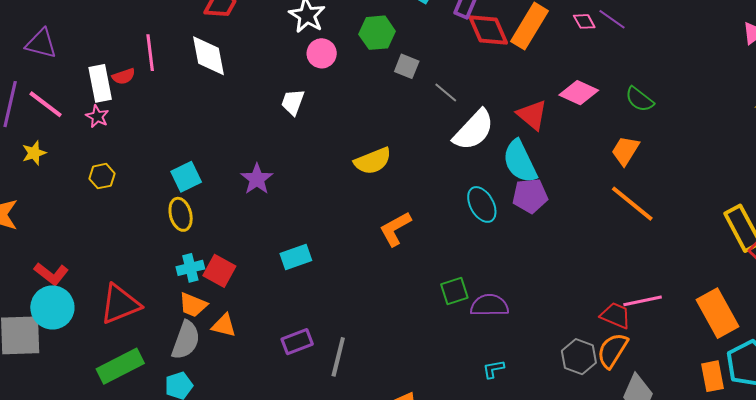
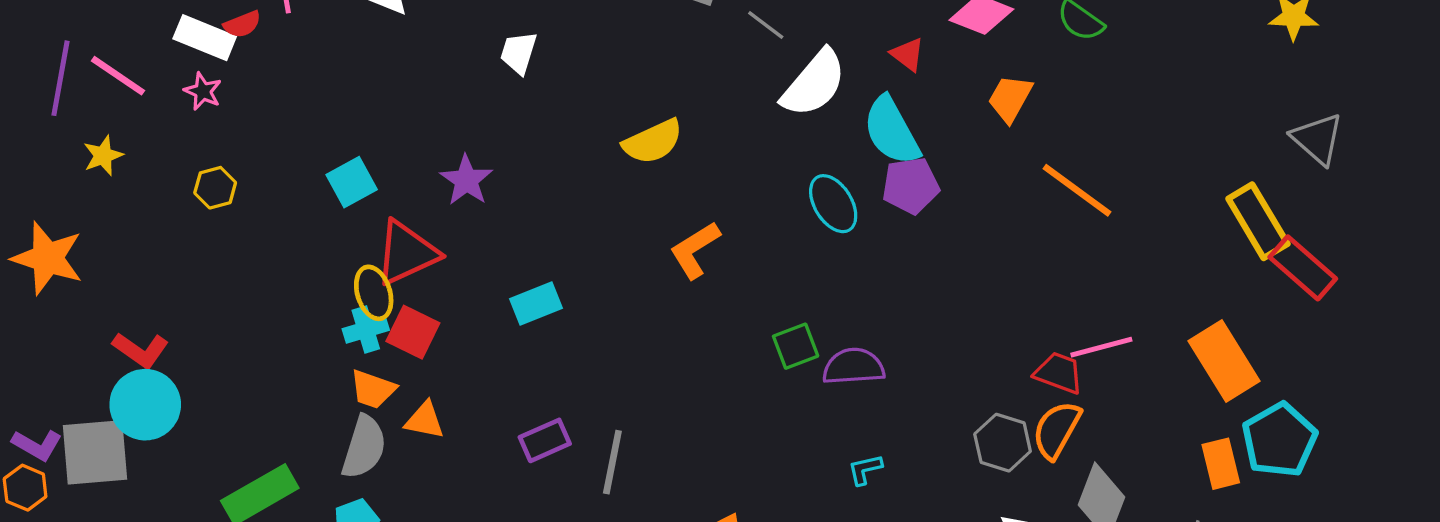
white rectangle: (100, 83) -> (205, 38), turned -54
red triangle: (532, 115) -> (908, 54), size x0.7
orange trapezoid: (625, 151) -> (1010, 98), moved
yellow ellipse: (181, 214) -> (374, 293), moved
red triangle: (120, 304) -> (407, 253), moved

